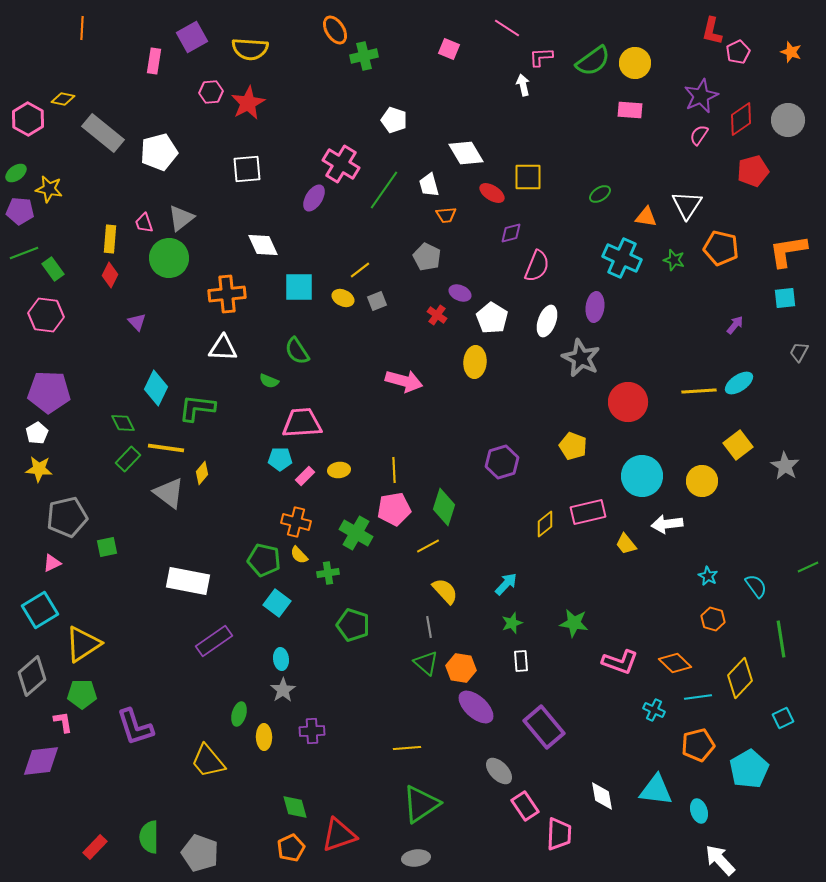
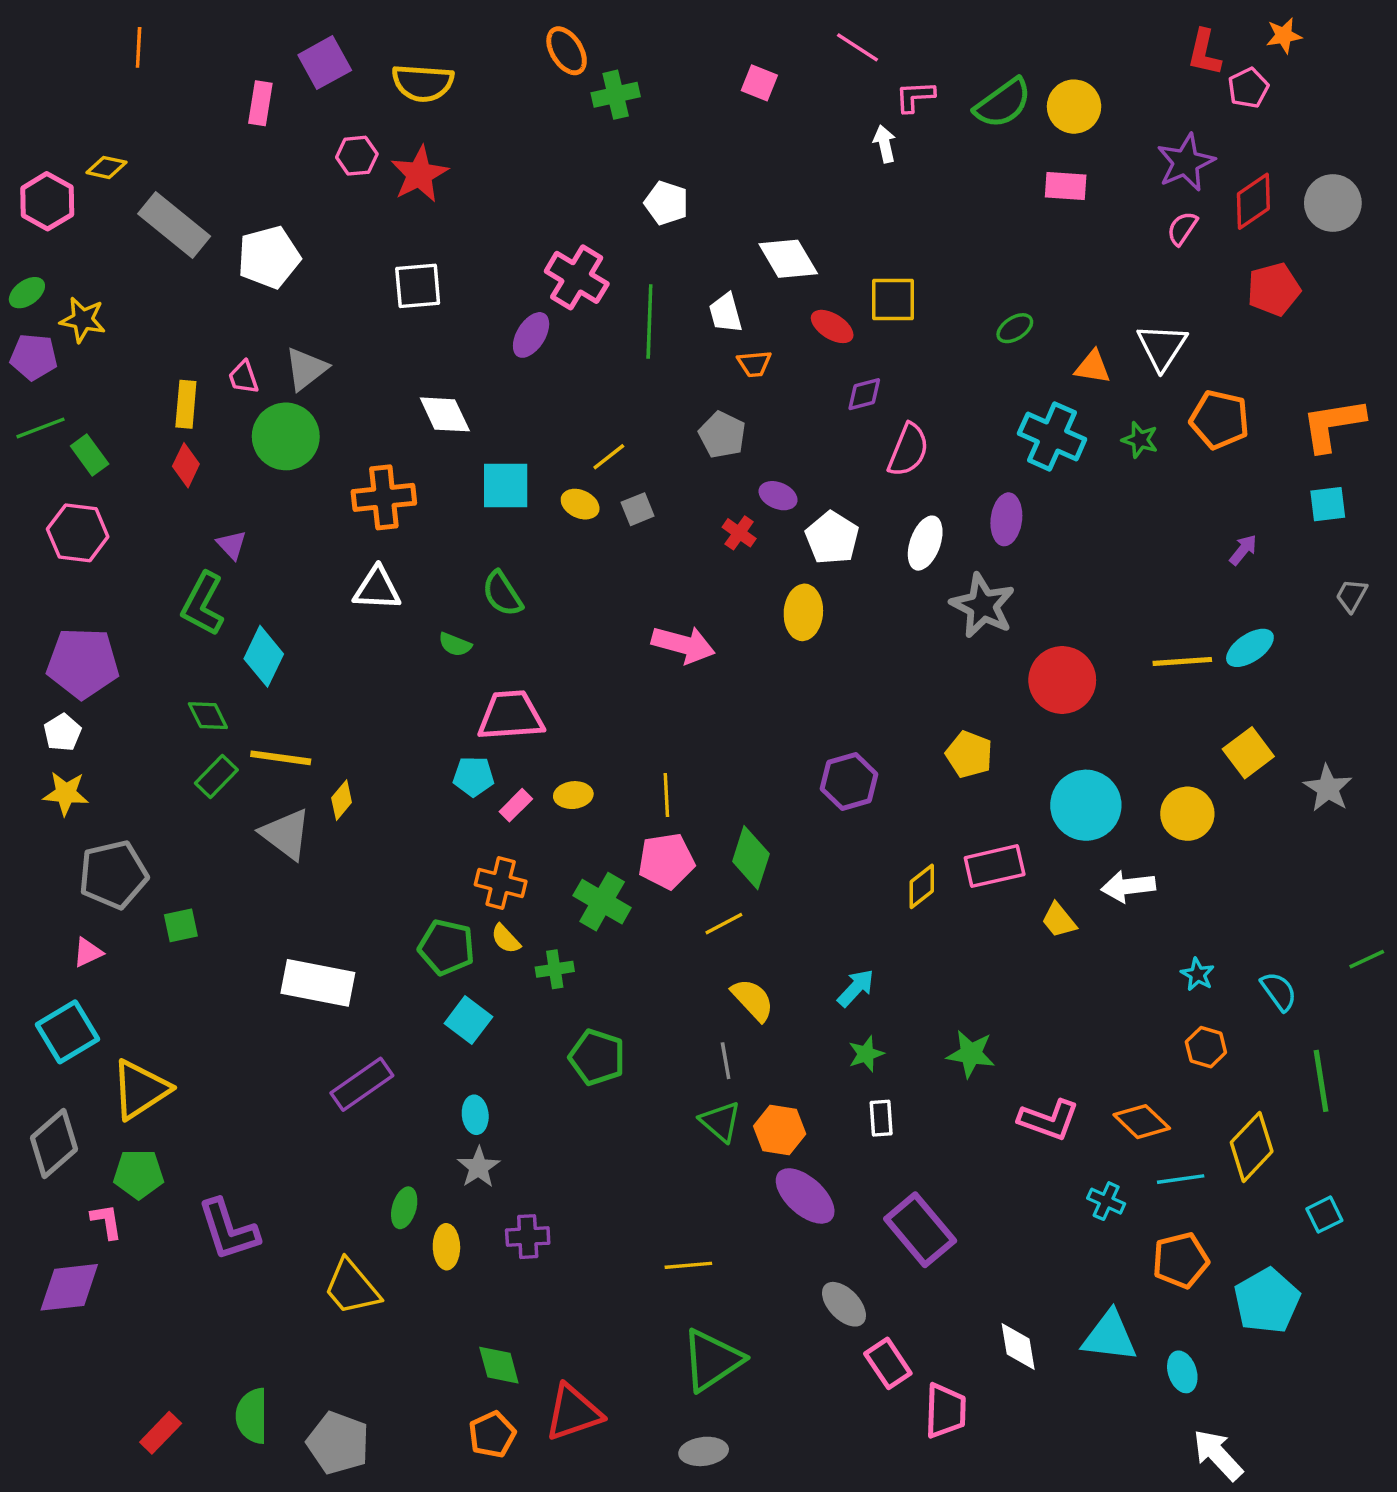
orange star: (791, 52) -> (1284, 36), moved, turned -30
green line: (384, 190) -> (649, 321), turned -33
green L-shape: (197, 408) -> (203, 604), moved, turned -69

